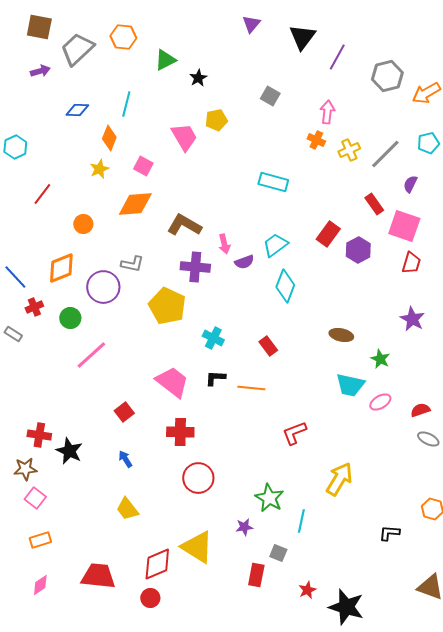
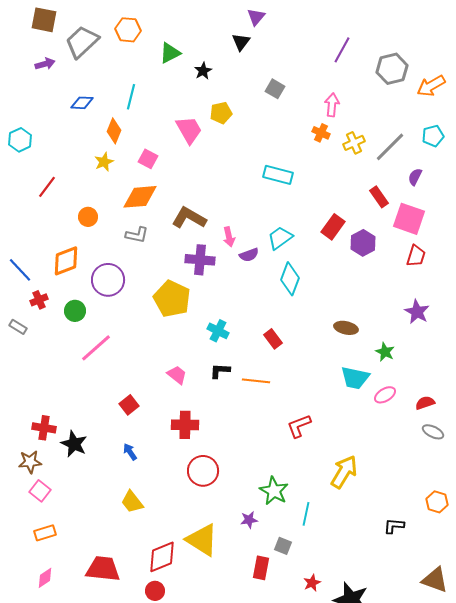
black triangle: (302, 37) -> (241, 42), moved, size x0.7
gray L-shape: (132, 264) -> (137, 235), moved
pink trapezoid: (172, 382) -> (177, 375), size x0.6

